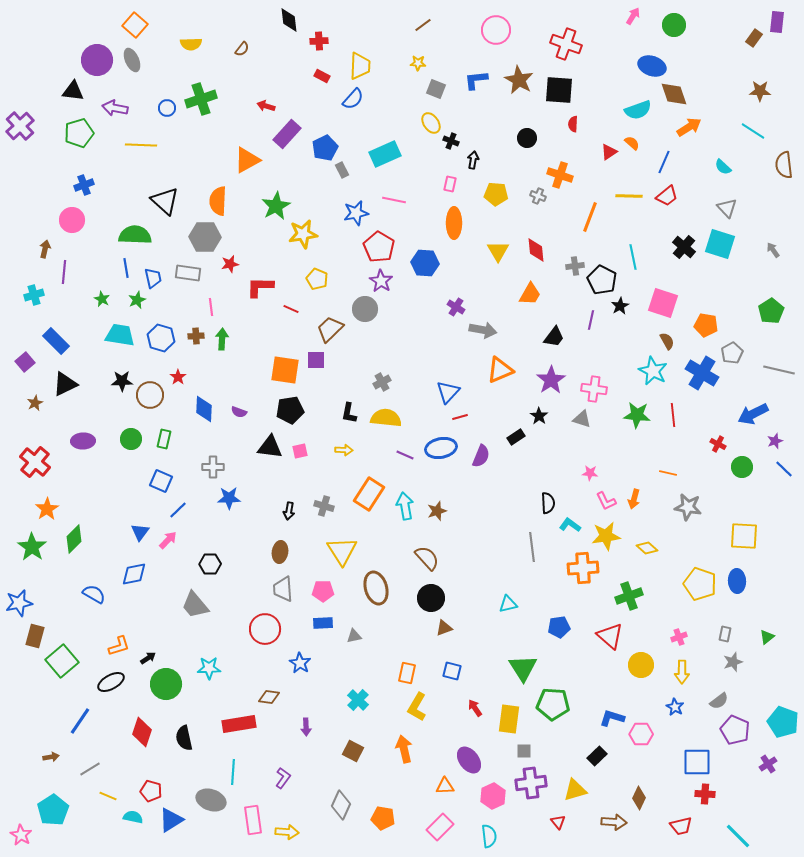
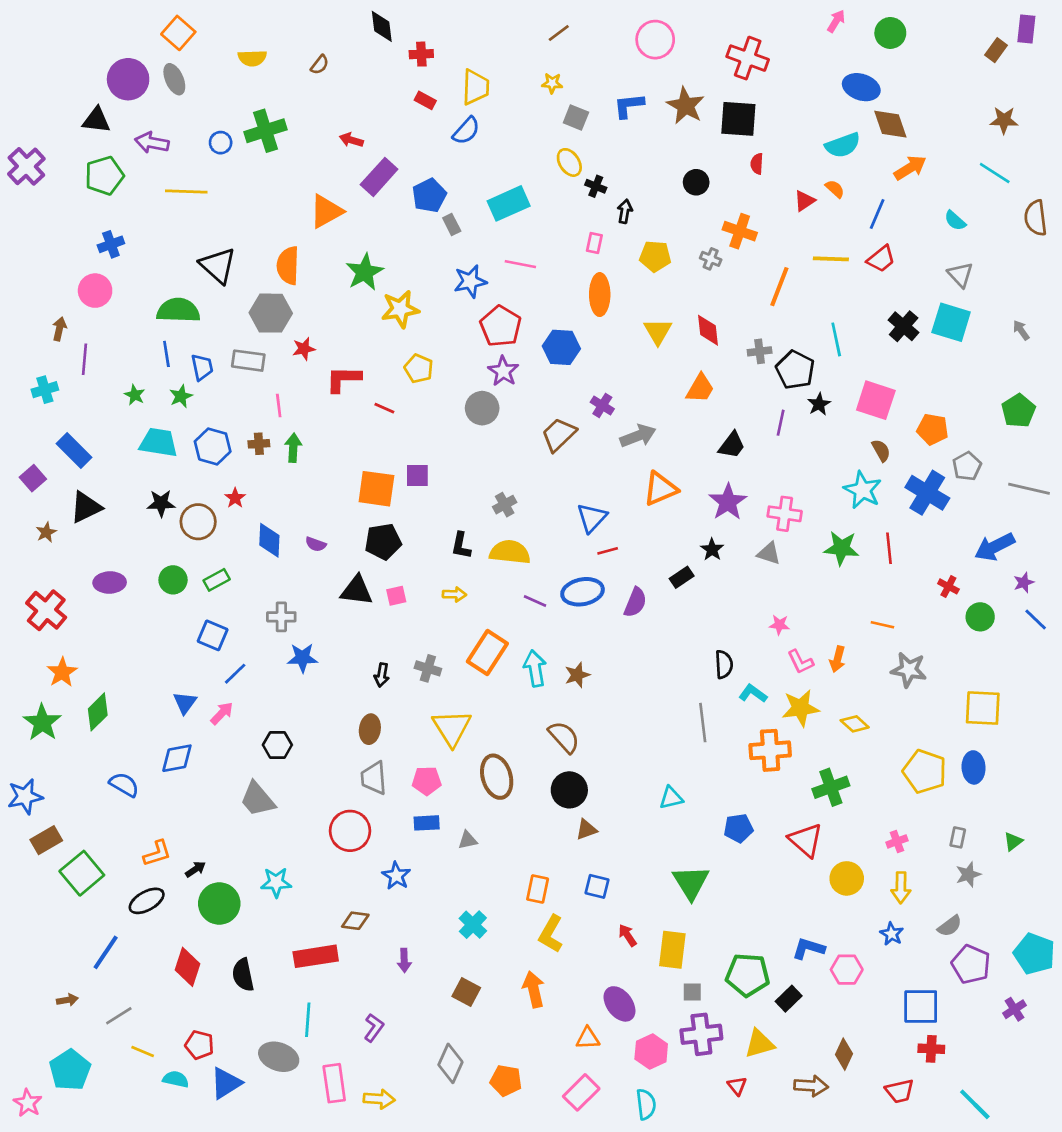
brown trapezoid: (330, 329) -> (559, 435), moved
gray arrow: (483, 330) -> (638, 436), turned -32
green rectangle: (164, 439) -> (217, 580), turned 48
brown rectangle: (35, 636) -> (46, 840), turned 45
green pentagon: (553, 704) -> (748, 975), moved

